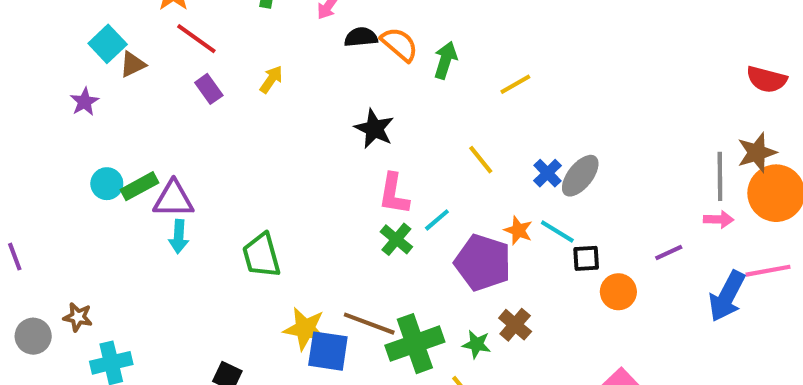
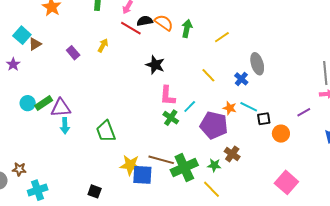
red line: (196, 39) -> (131, 28), moved
gray ellipse: (580, 176) -> (257, 64), moved, turned -50

